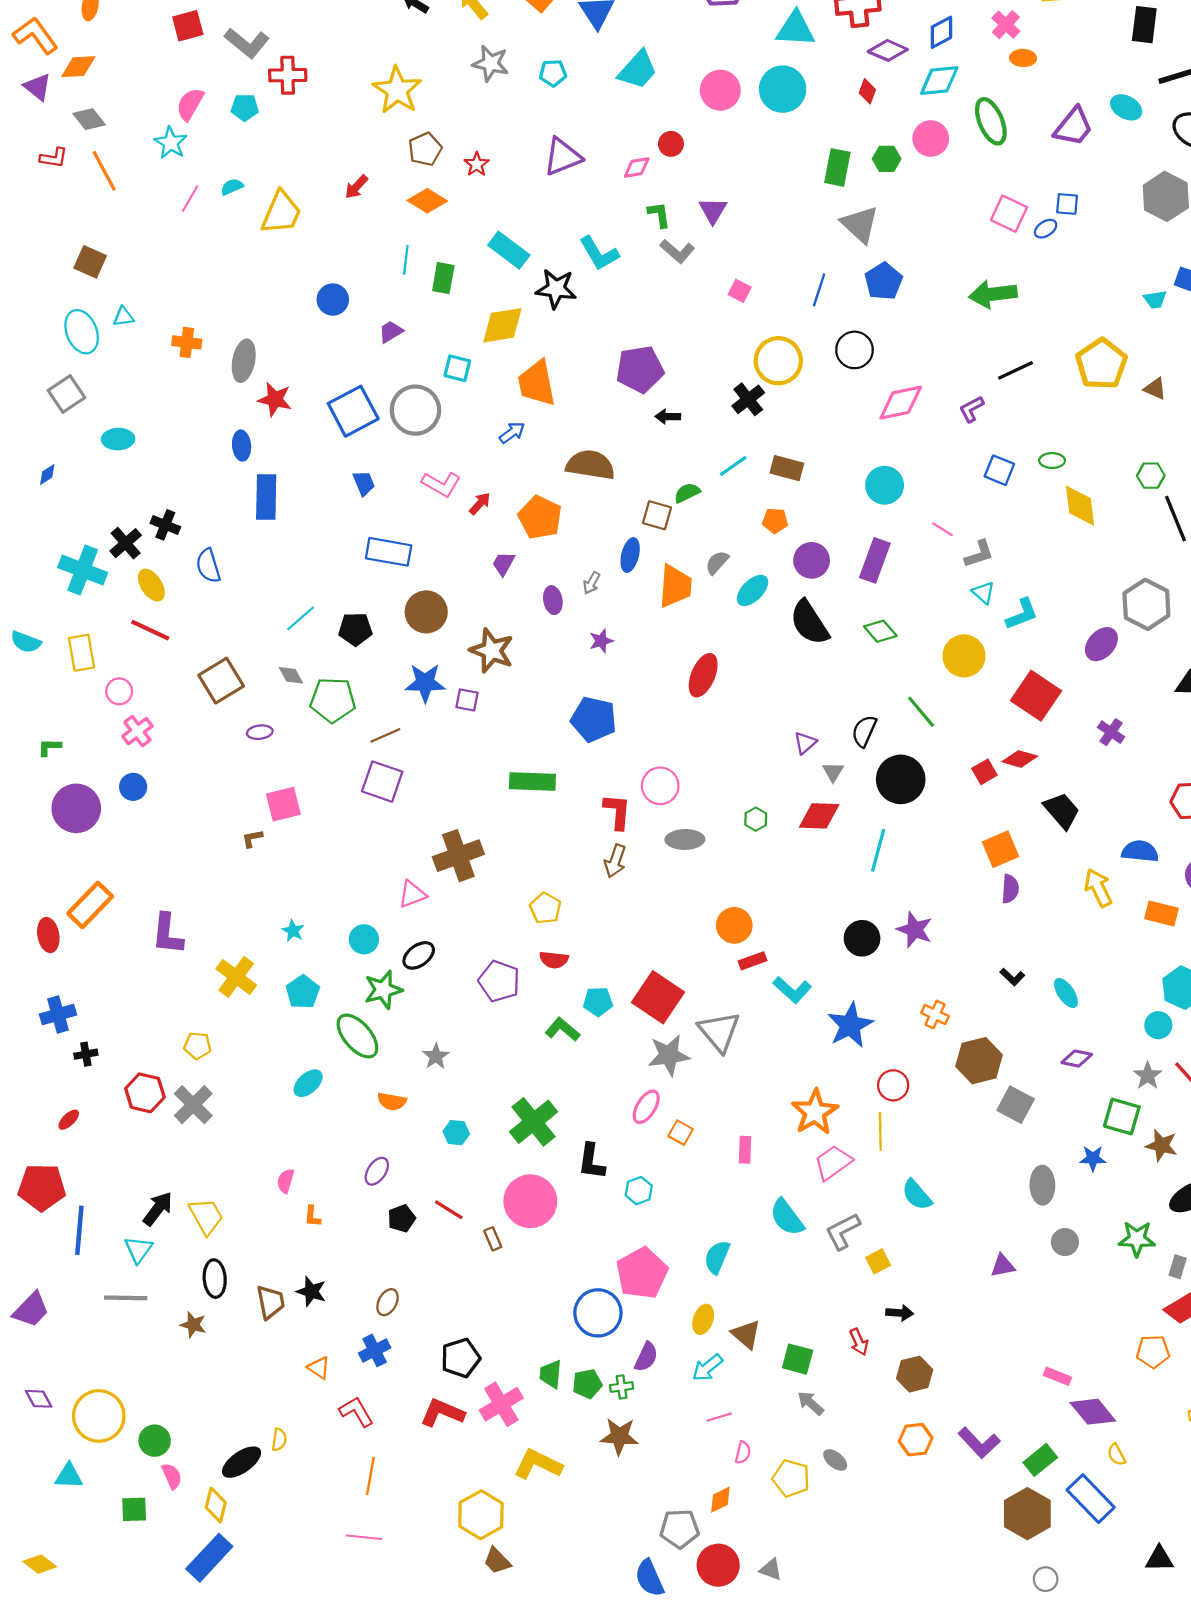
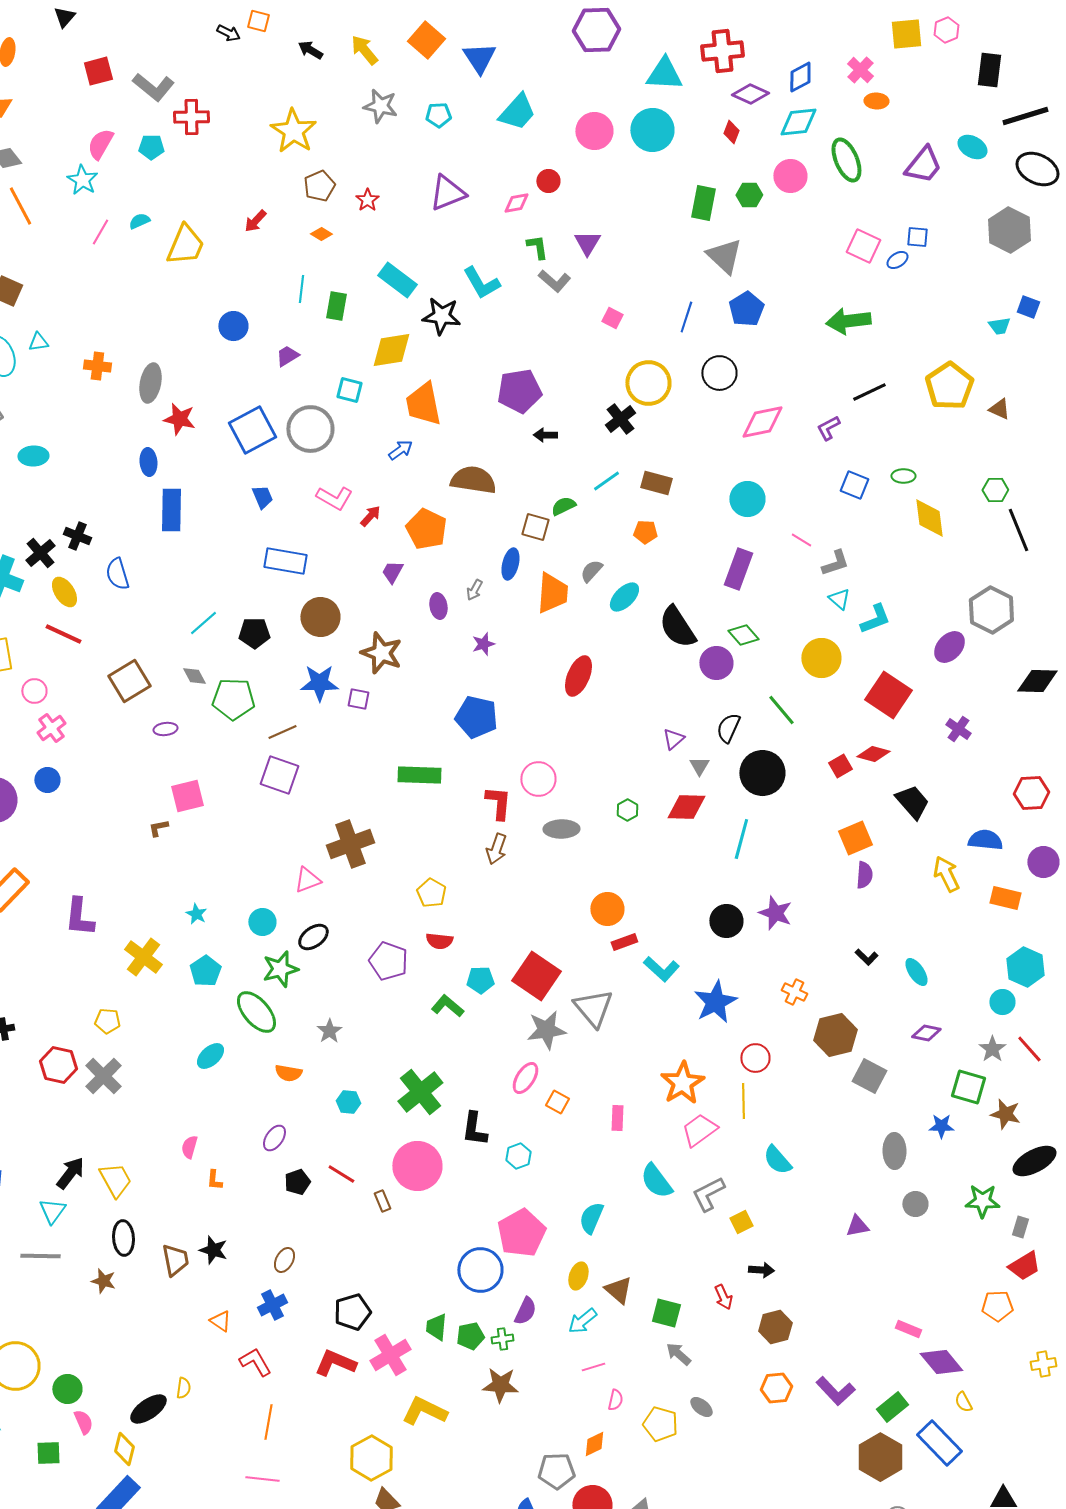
orange diamond: (427, 201) -> (321, 234), size x0.6
purple circle: (812, 560) -> (716, 663), moved

